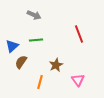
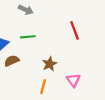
brown semicircle: (21, 62) -> (12, 61), turned 32
orange line: (40, 82) -> (43, 87), moved

